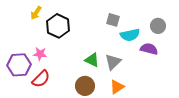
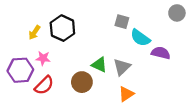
yellow arrow: (36, 13) -> (34, 32), moved
gray circle: (158, 26) -> (177, 13), moved
cyan semicircle: (130, 35) -> (140, 38), turned 48
brown circle: (85, 86) -> (82, 82), moved

